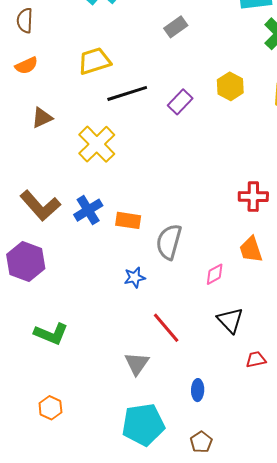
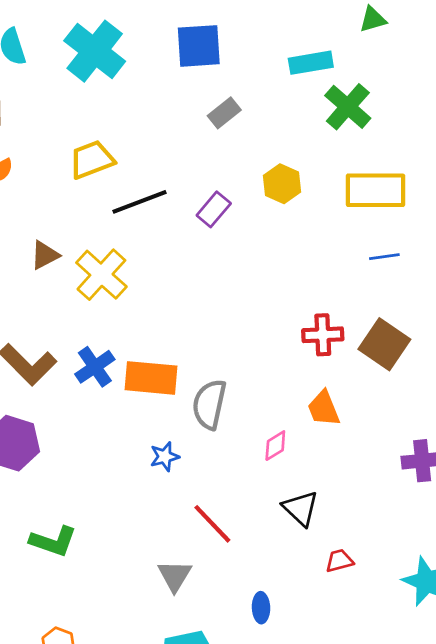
gray rectangle: (176, 27) -> (224, 113), moved
brown triangle: (42, 118) -> (45, 255), moved
orange rectangle: (128, 220) -> (151, 378), size x1.5

